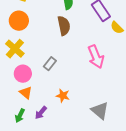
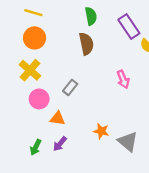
pink arrow: (96, 57) -> (123, 79), size x0.7
orange triangle: (26, 93) -> (58, 119), moved, turned -32
orange star: (63, 96) -> (101, 131), moved

